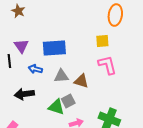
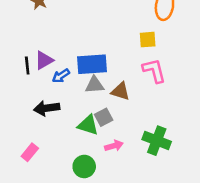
purple triangle: (21, 46) -> (44, 60), moved, turned 35
blue rectangle: (54, 48) -> (92, 64), moved
blue arrow: (35, 69) -> (61, 76), turned -48

